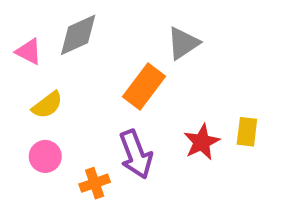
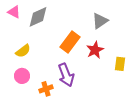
gray triangle: (183, 43) -> (100, 21), moved
pink triangle: (29, 51) -> (14, 12), moved
red star: (202, 142) -> (95, 50), moved

